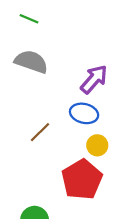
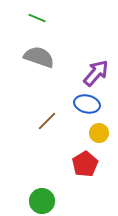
red pentagon: (82, 179) -> (85, 164), size x0.7

